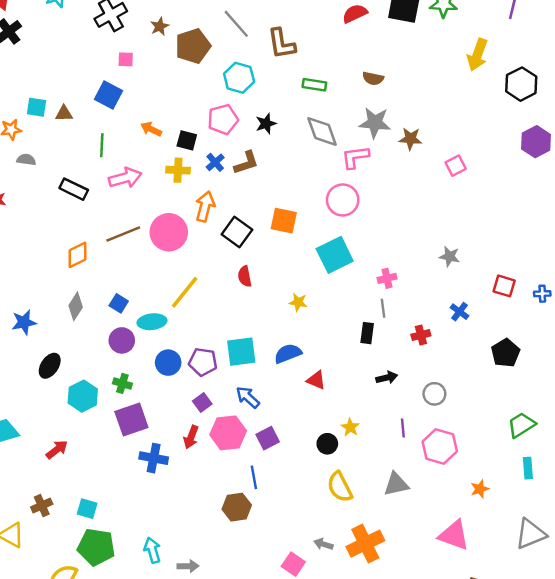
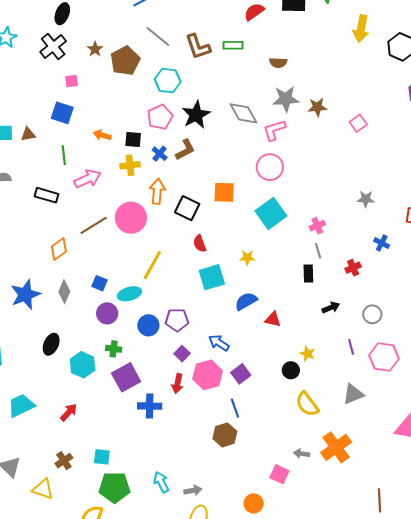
green rectangle: (314, 85) -> (233, 45), moved
black star: (266, 124) -> (196, 115), size x1.6
blue star: (24, 322) -> (25, 295), moved, size x1.4
cyan square: (241, 352) -> (212, 277), moved

